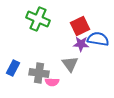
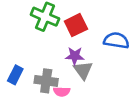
red square: (80, 26) -> (76, 25), moved
purple star: (81, 44) -> (75, 56), moved

